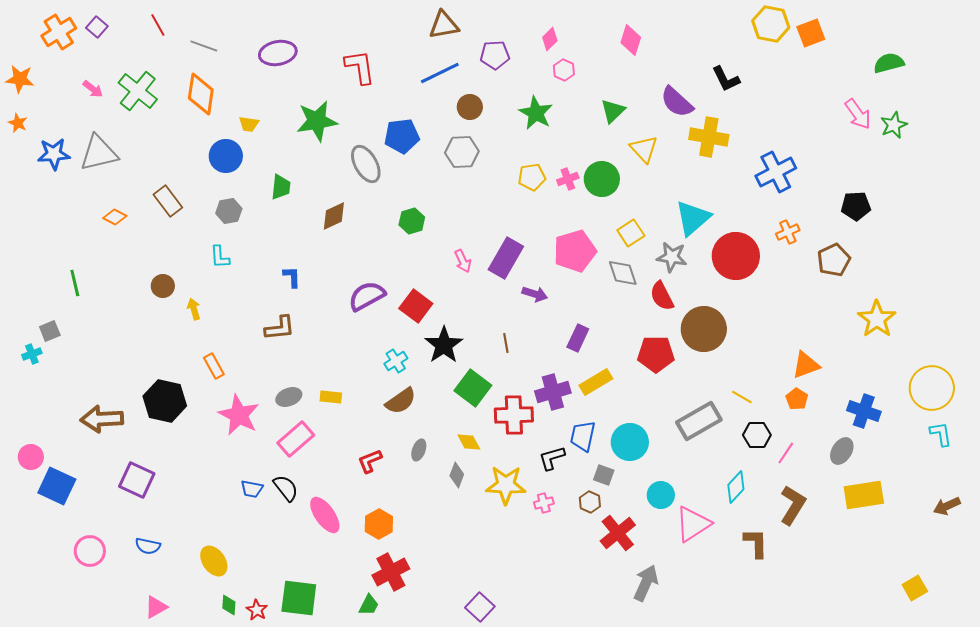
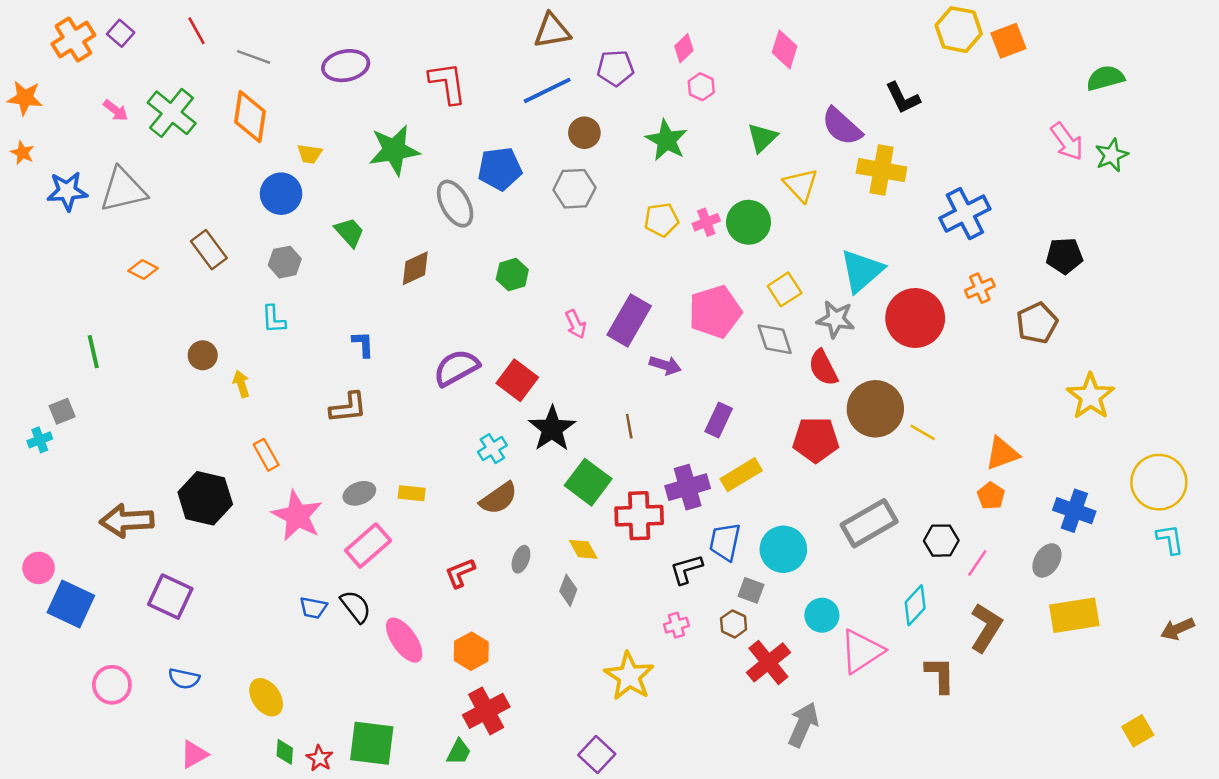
green trapezoid: (281, 187) -> (349, 232), turned -48
yellow line: (742, 397) -> (923, 432), moved
yellow star: (506, 485) -> (629, 676), moved, turned 30

